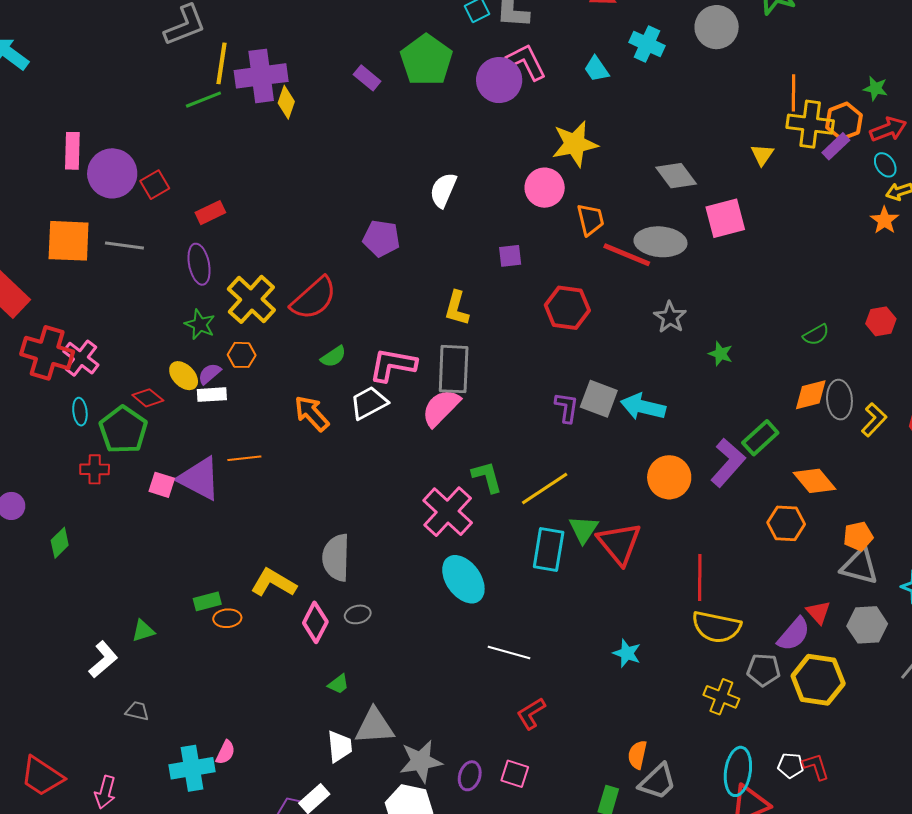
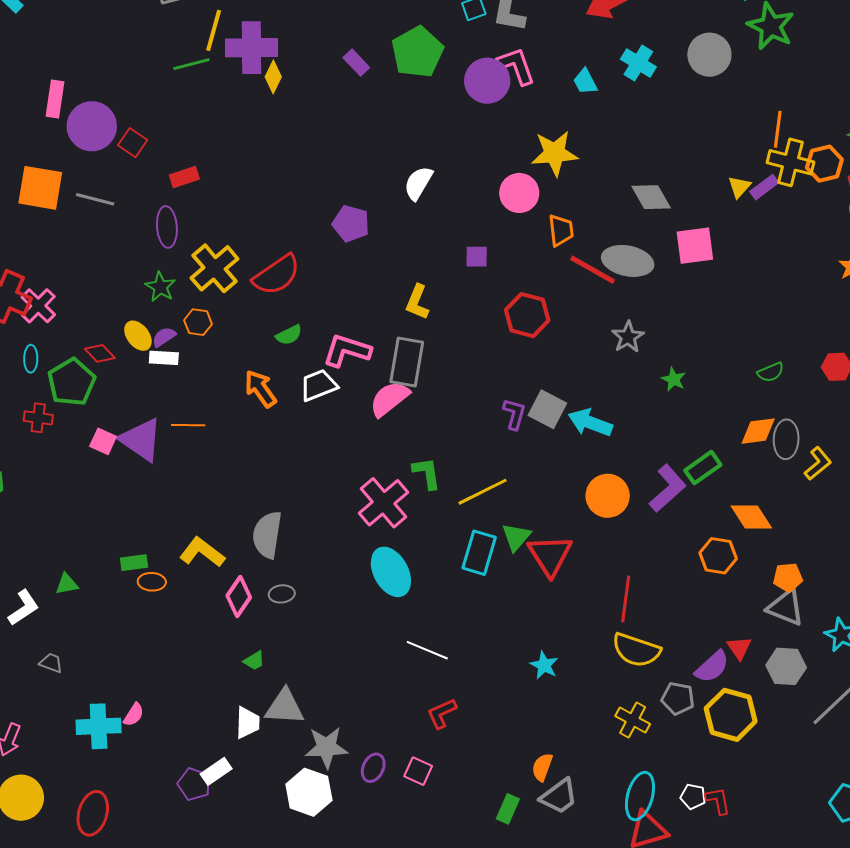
purple rectangle: (836, 146) -> (764, 187), moved
red square: (155, 185) -> (133, 143), turned -32

